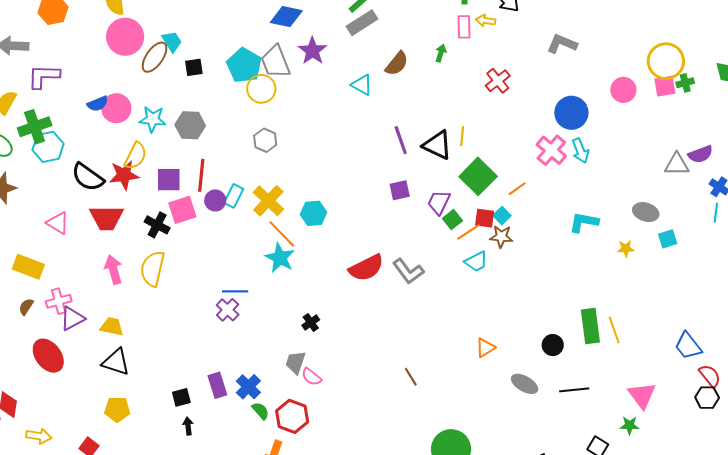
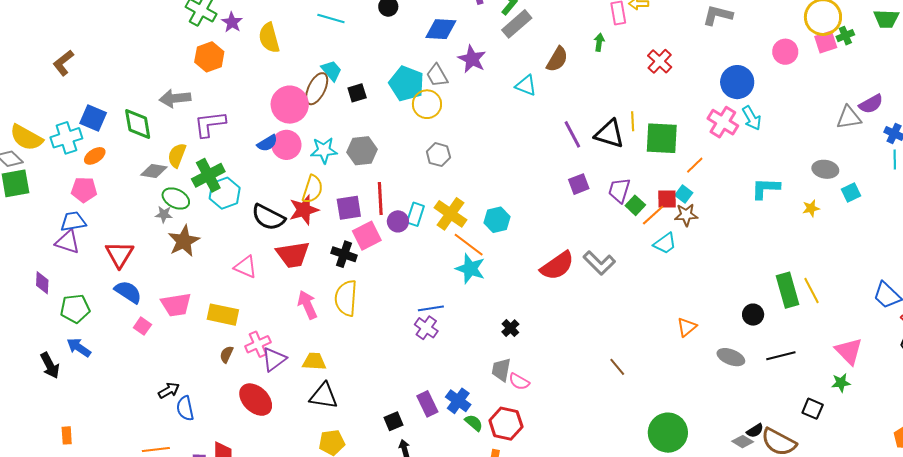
pink circle: (125, 37) -> (290, 105), moved
gray trapezoid: (276, 62) -> (437, 75), size x0.7
green square: (478, 176) -> (662, 138), moved, turned -33

